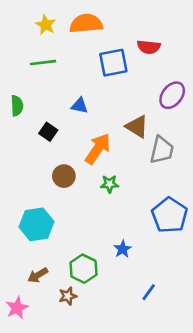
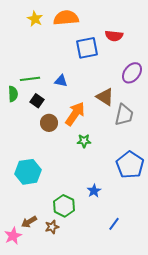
green line: (43, 63) -> (30, 79), moved
green semicircle: (17, 106) -> (13, 94), moved
brown circle: (64, 176) -> (49, 123), moved
brown arrow: (38, 275) -> (29, 222), moved

